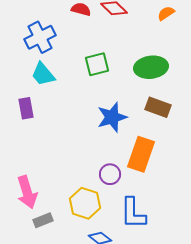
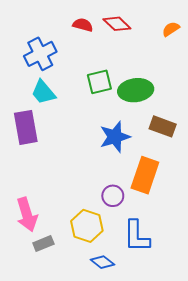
green ellipse: (151, 67) -> (136, 90), moved
purple rectangle: (26, 108) -> (26, 127), size x1.5

